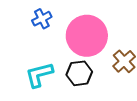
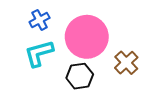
cyan L-shape: (39, 75) -> (39, 53), moved

